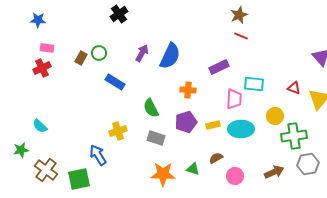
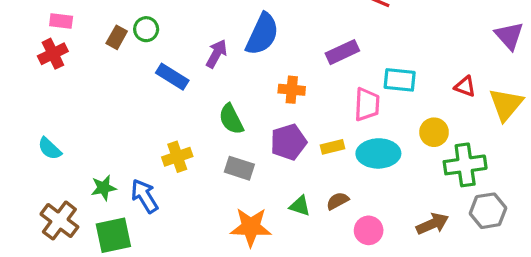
purple arrow: (142, 53) -> (216, 54), moved
green star: (21, 150) -> (104, 188), moved
green triangle: (193, 169) -> (300, 206), moved

